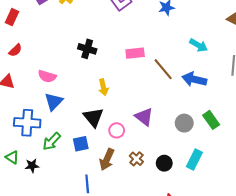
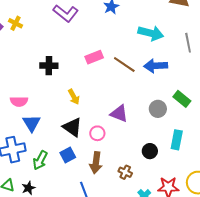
cyan arrow: (199, 45) -> (151, 33), size x1.4
brown cross: (136, 159) -> (125, 172), moved

